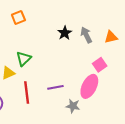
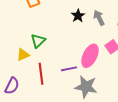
pink ellipse: (89, 86) -> (90, 56), moved
gray star: (73, 106) -> (86, 87), size x1.6

